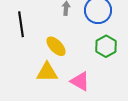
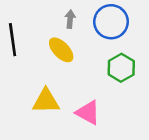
yellow ellipse: (56, 46) -> (61, 50), moved

